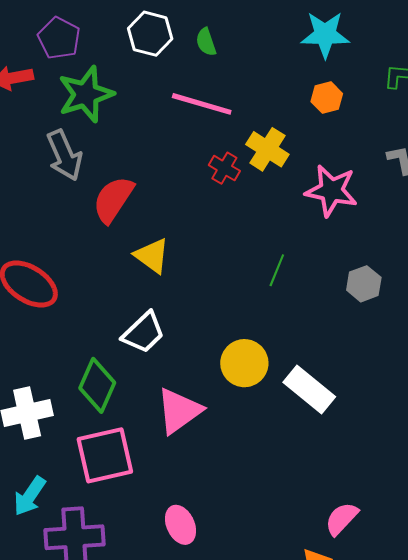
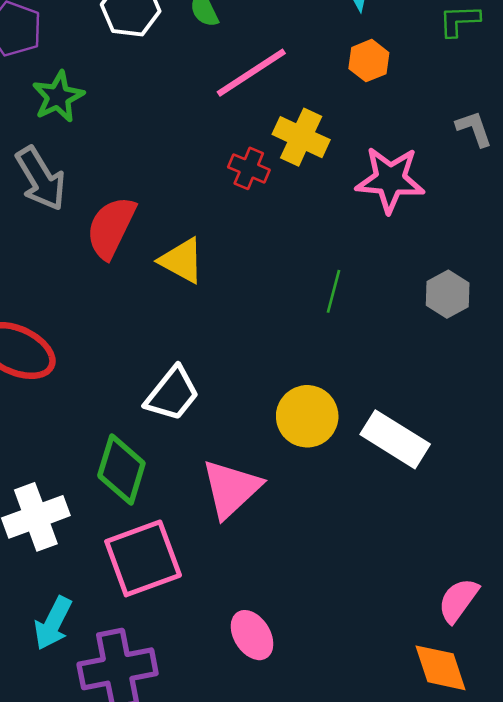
green star: (86, 94) -> (58, 97), size x0.7
pink line: (202, 104) -> (251, 73), moved, turned -42
yellow triangle: (152, 256) -> (182, 261), moved

